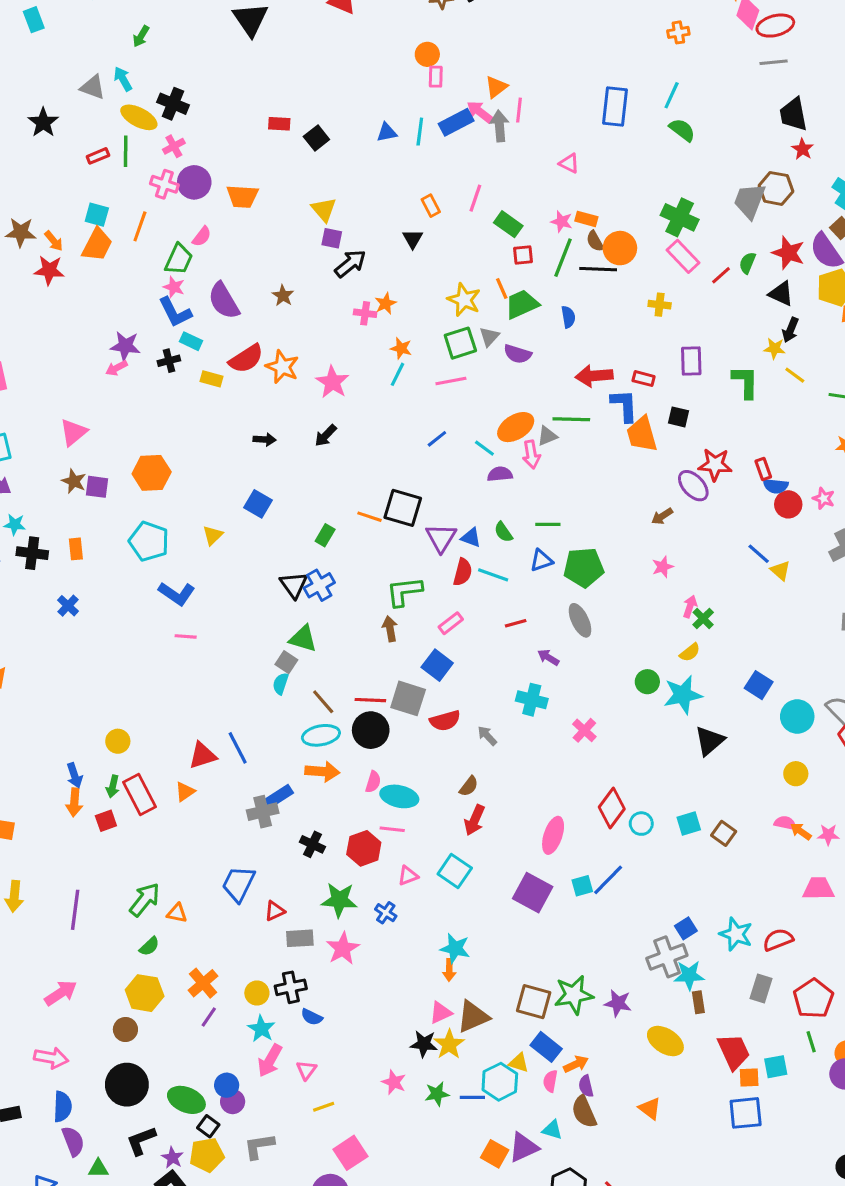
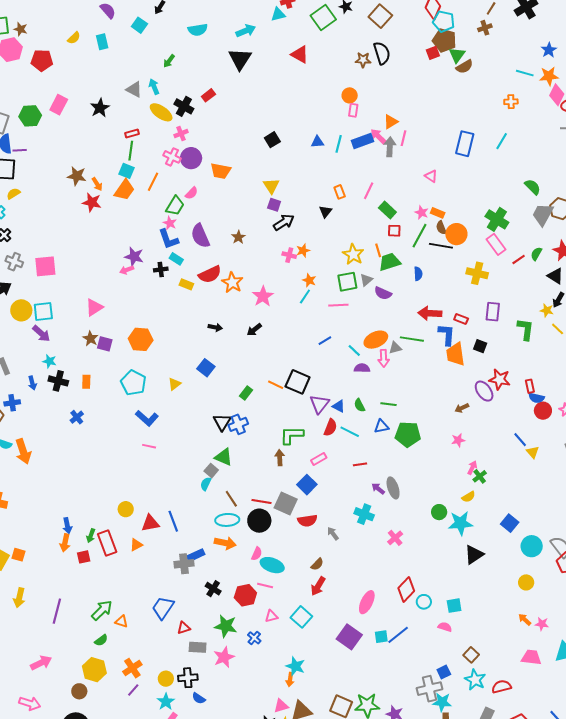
red rectangle: (279, 124) -> (208, 95), moved, turned -48
green semicircle: (682, 130) -> (533, 187), moved
green line: (126, 151) -> (131, 151), moved
yellow cross: (660, 305) -> (477, 273), size x1.5
gray ellipse: (580, 620) -> (393, 488), moved
yellow circle: (118, 741) -> (126, 509), moved
pink semicircle: (785, 823) -> (445, 627), moved
brown square: (724, 833) -> (471, 655), moved

